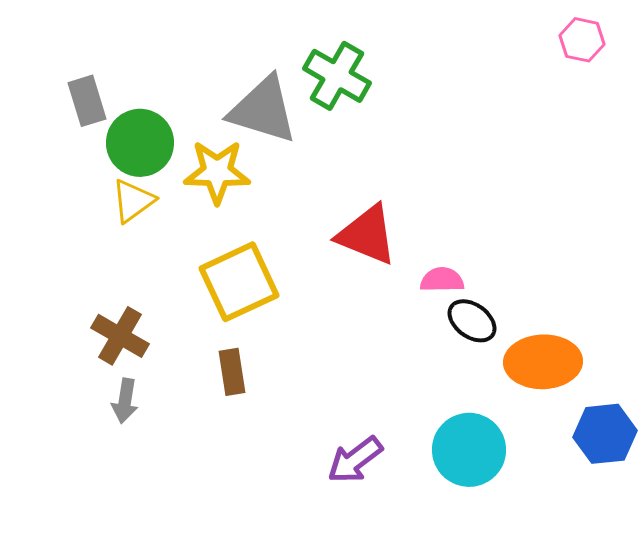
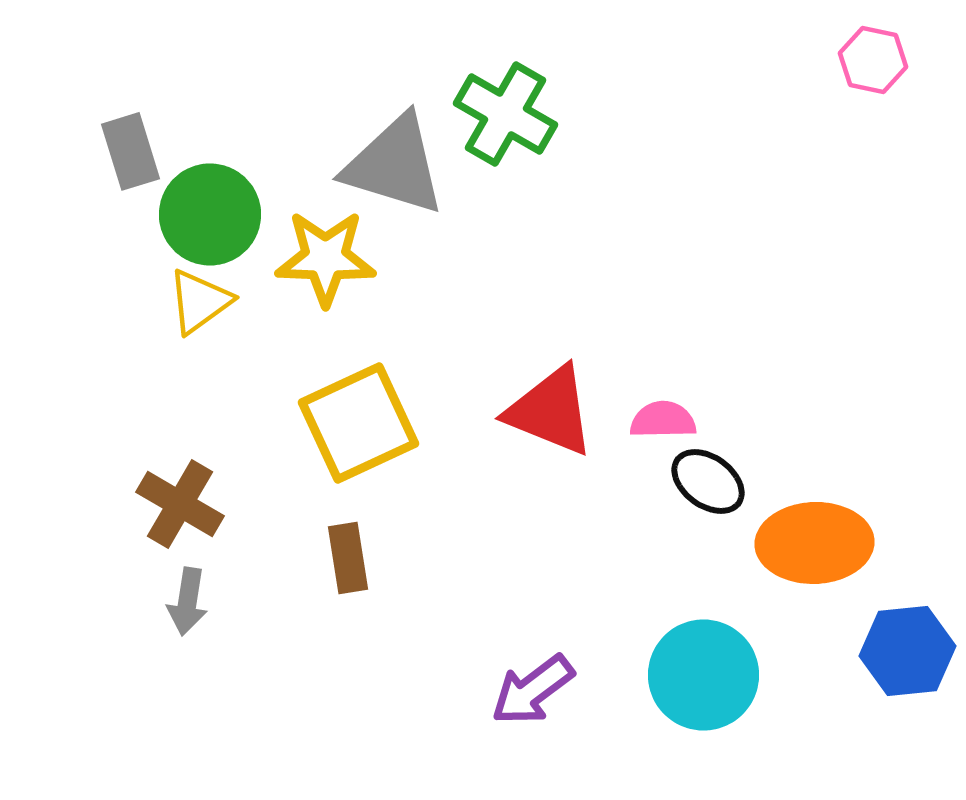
red triangle: (367, 235) -> (550, 411), moved

